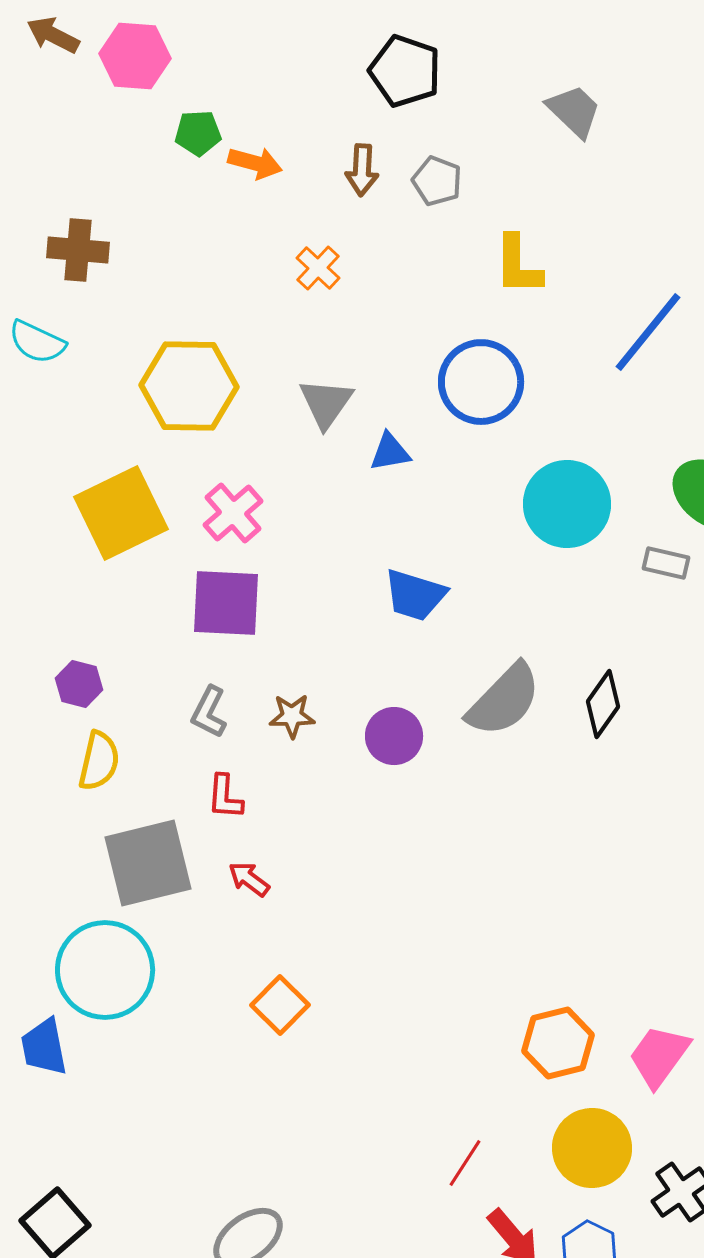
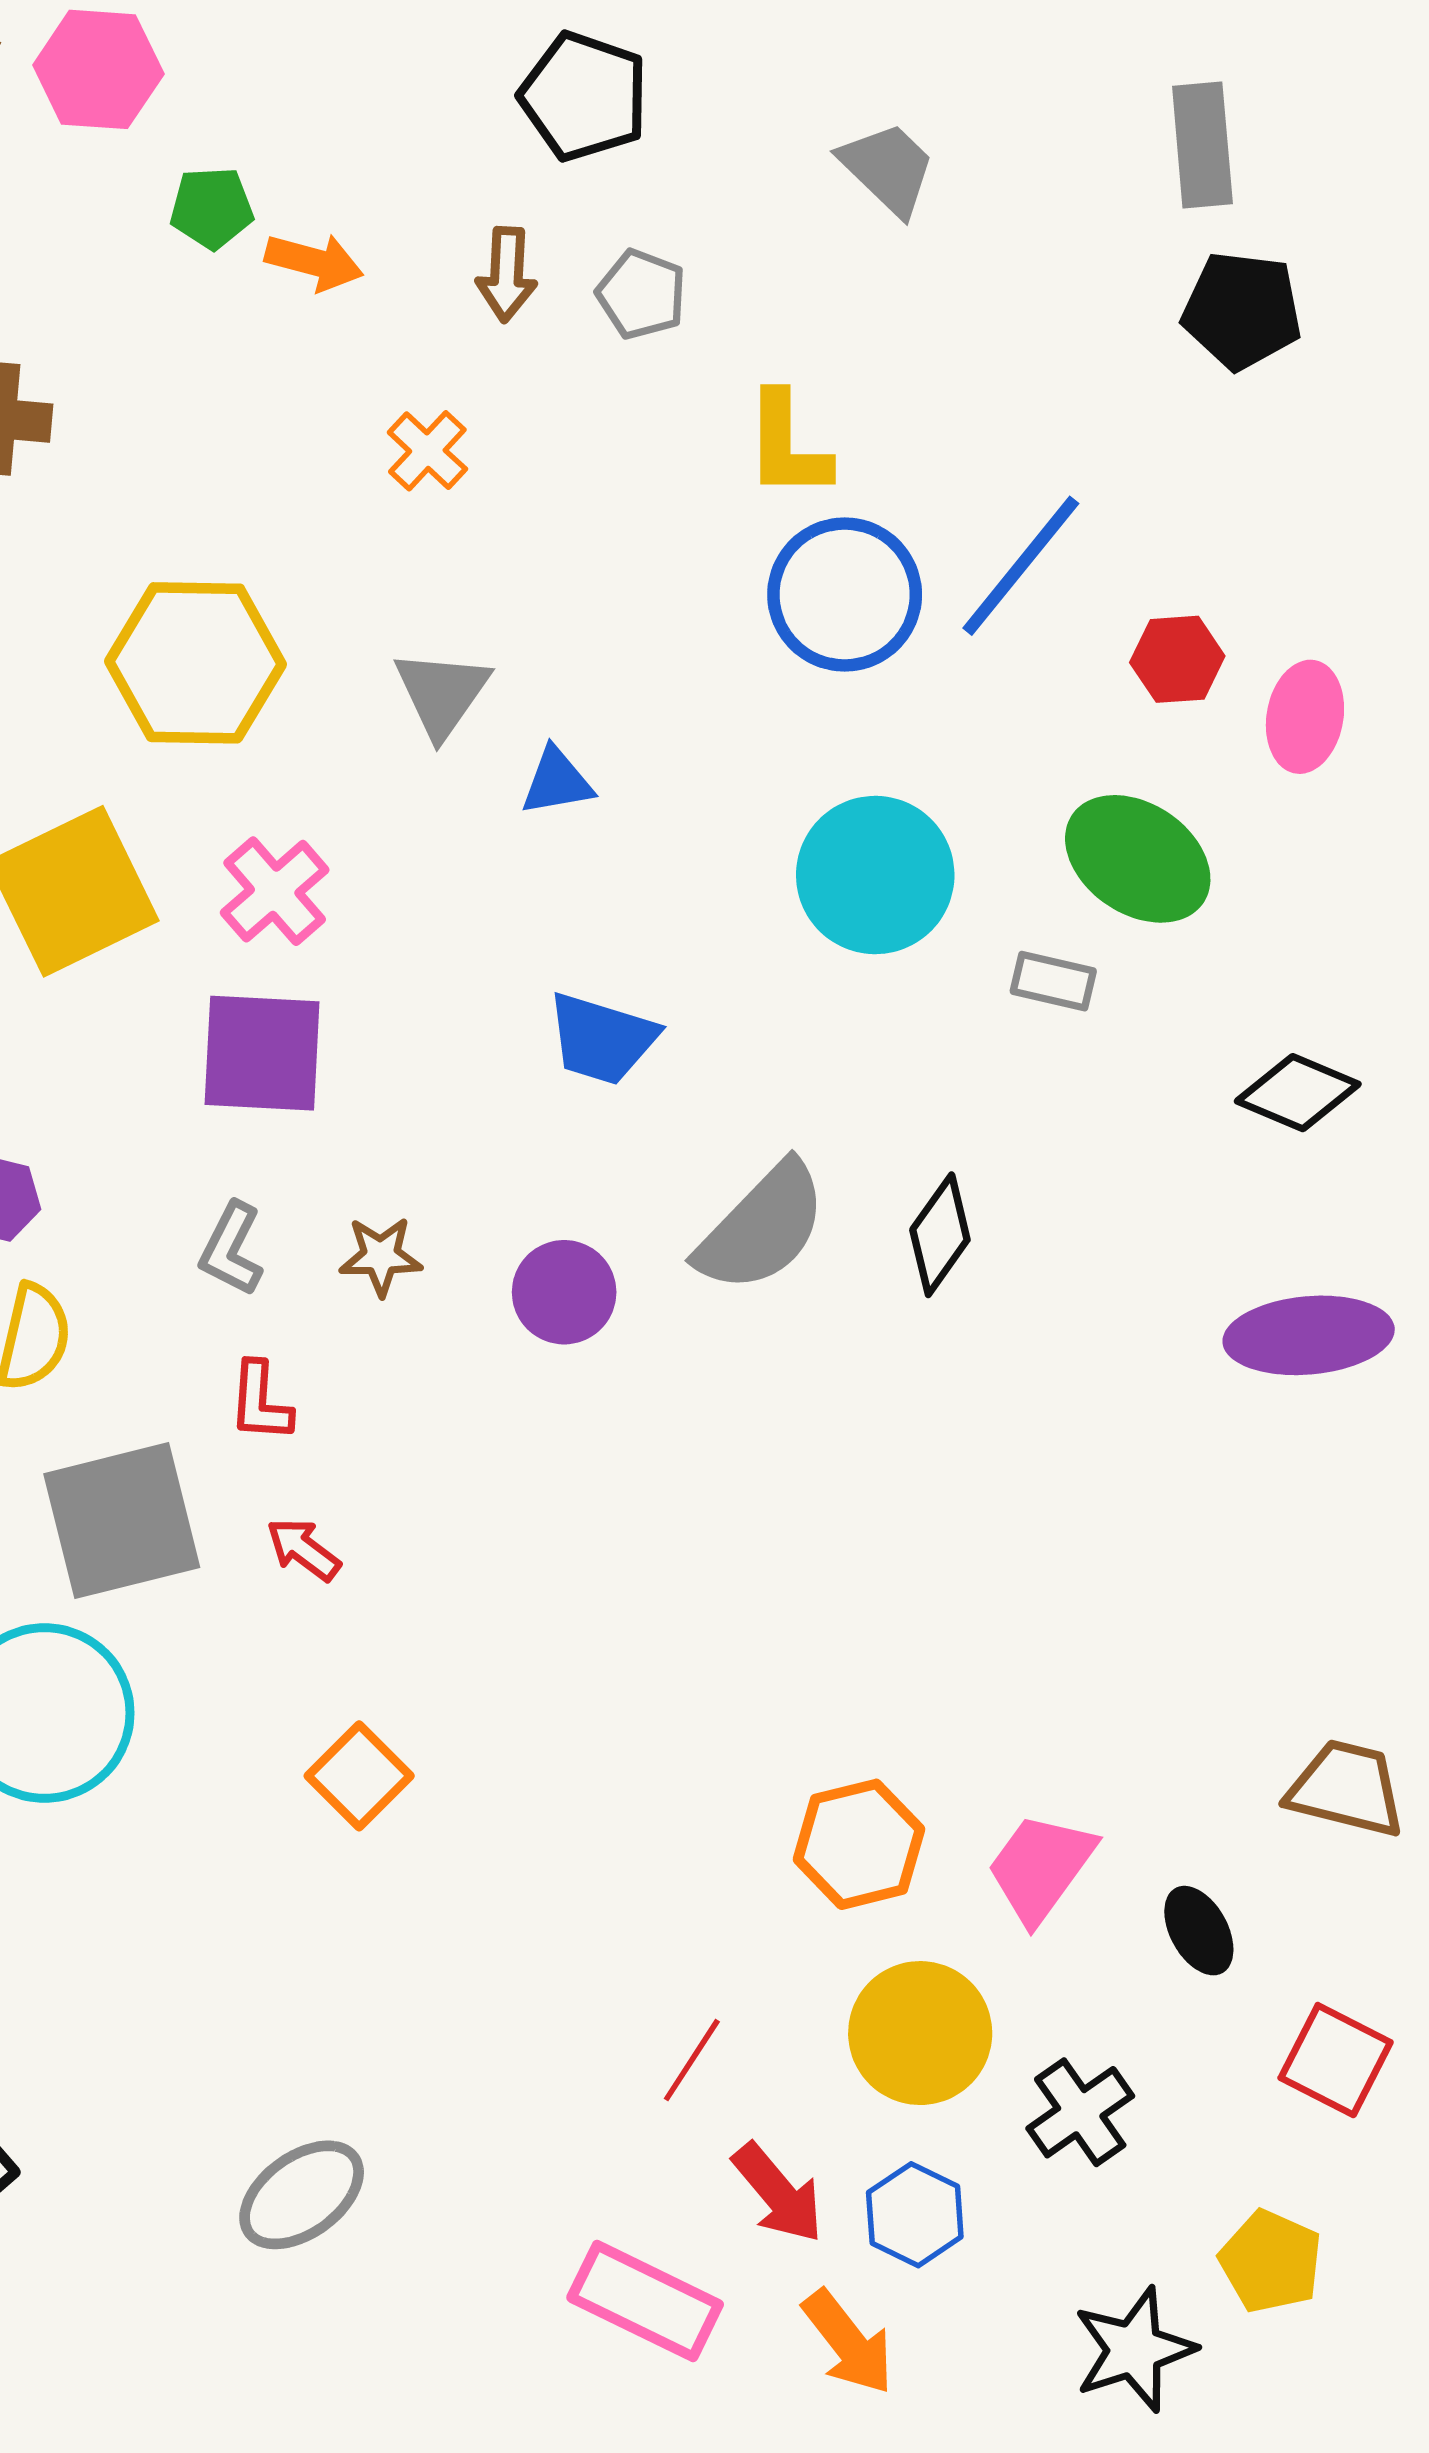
blue circle: (481, 382) -> (845, 595), moved

